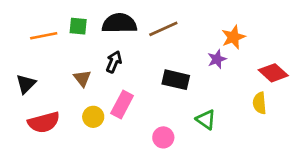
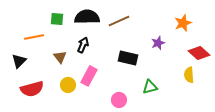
orange line: (44, 36) -> (34, 37), moved
orange star: (233, 37) -> (183, 23), moved
green triangle: (206, 120) -> (150, 87), turned -49

